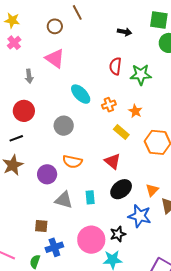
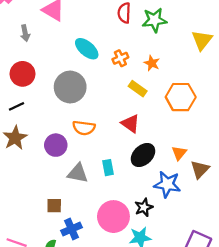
gray circle: (64, 126) -> (70, 87), size x1.4

